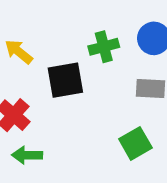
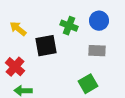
green cross: (104, 47) -> (69, 26), turned 36

